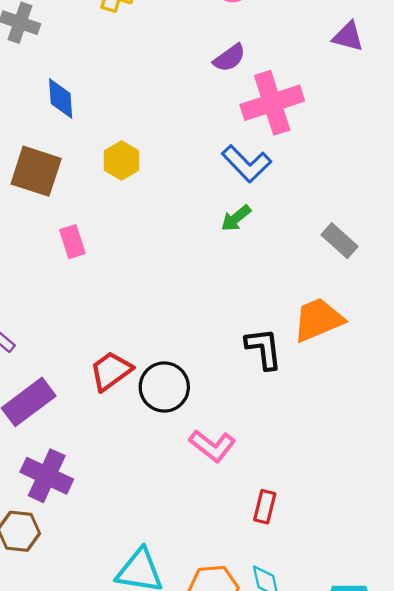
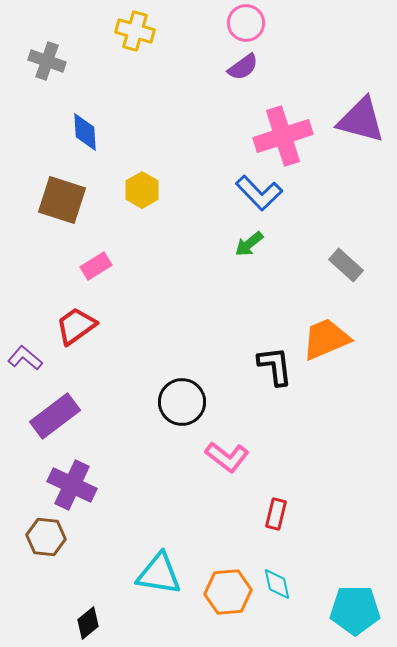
purple triangle: (348, 37) -> (361, 120), moved, size x1.6
purple semicircle: (229, 58) -> (243, 67), moved
pink rectangle: (72, 242) -> (96, 266), turned 76
red trapezoid: (111, 371) -> (76, 326), moved

